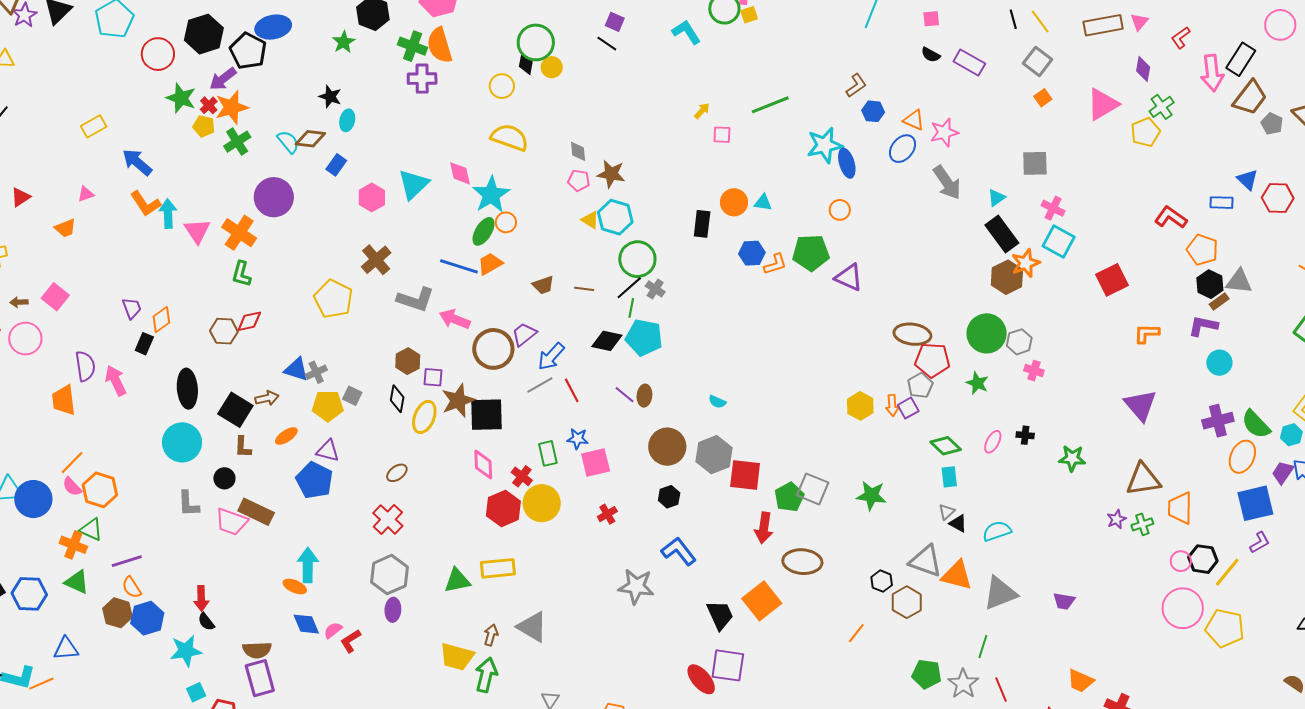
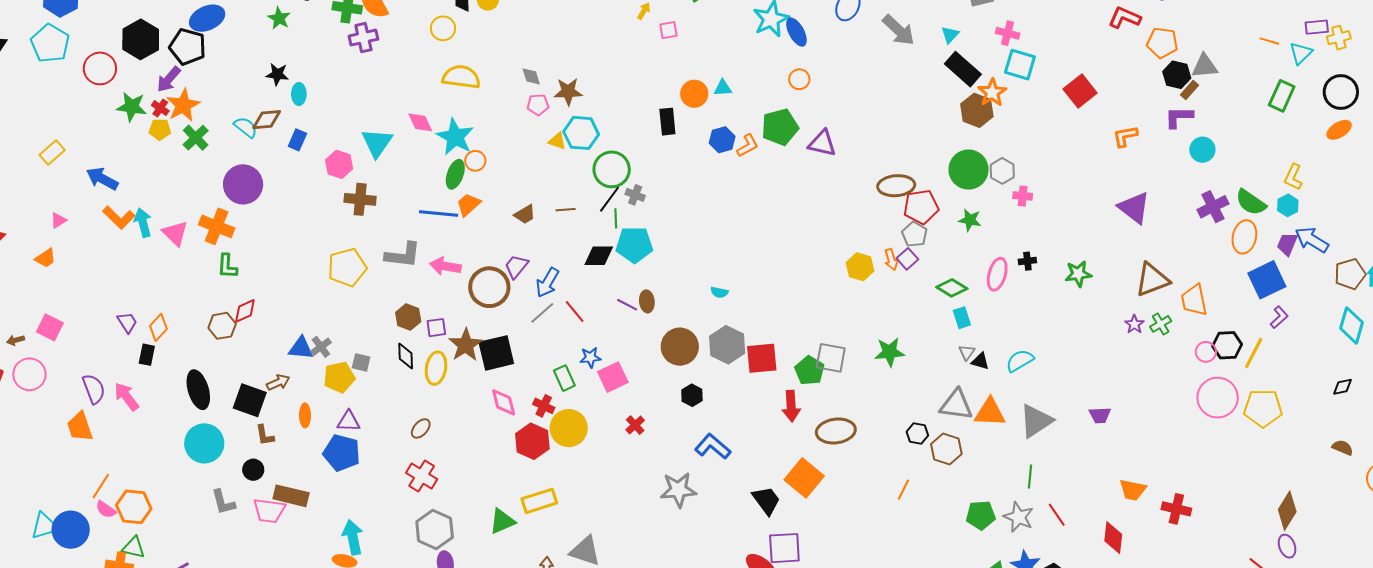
brown cross: (376, 260) -> (360, 199), moved, turned -32
yellow pentagon: (333, 299) -> (347, 267), moved, turned -30
orange ellipse: (286, 436) -> (305, 415), turned -45
pink ellipse: (993, 442) -> (997, 274), size x1.4

